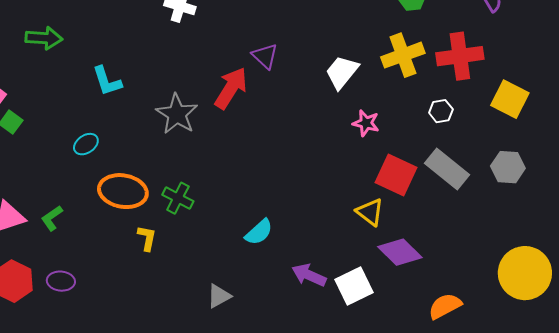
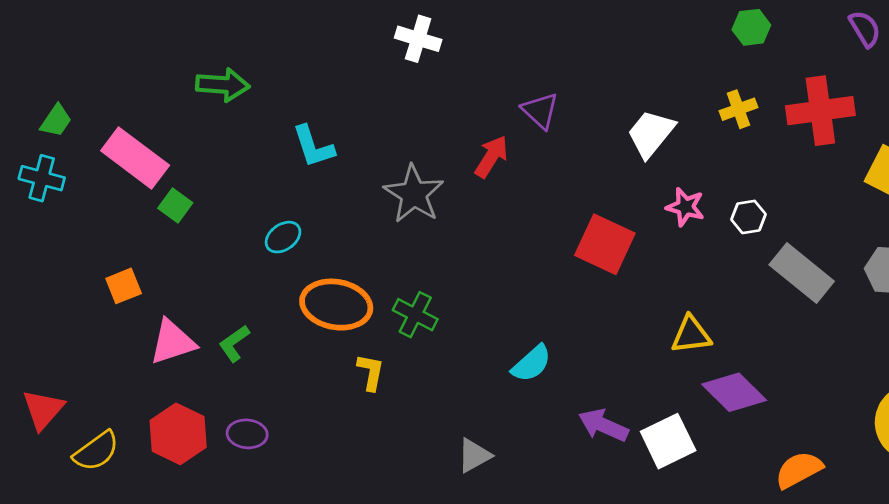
yellow cross: (403, 55) -> (738, 109), size x0.6
red arrow: (231, 88) -> (491, 157), size x0.7
white hexagon: (441, 111) -> (749, 217), moved
red square: (396, 175) -> (605, 244), moved
yellow triangle: (370, 212) -> (691, 335), turned -44

